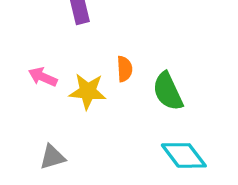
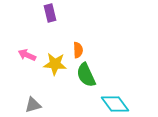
green semicircle: (168, 91) -> (86, 75), moved

